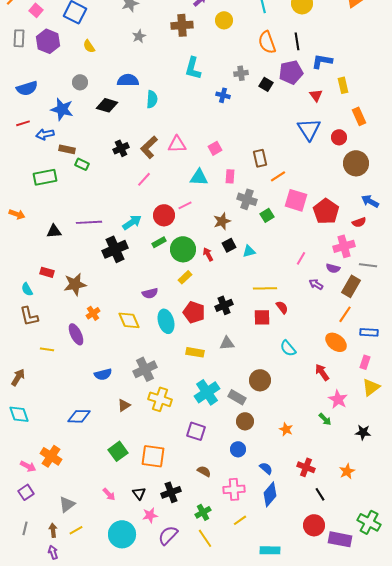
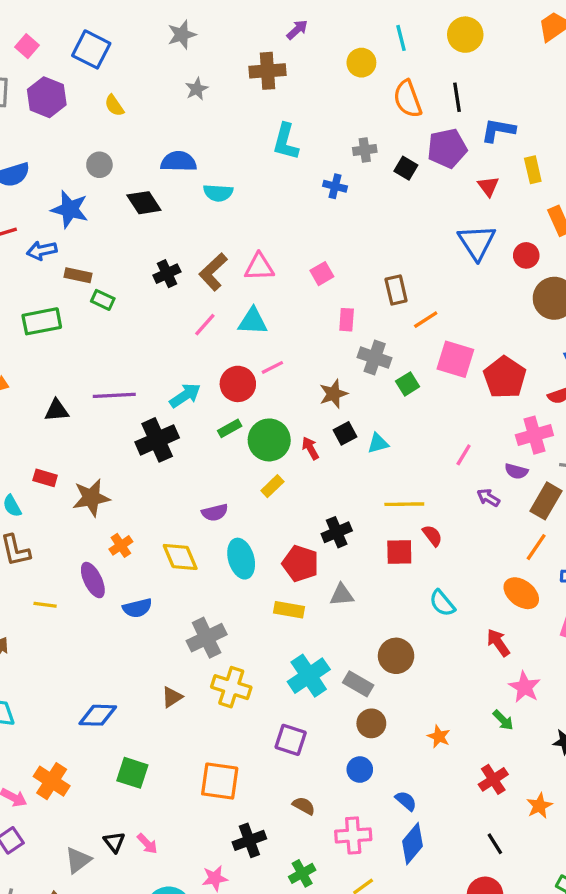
yellow circle: (224, 20) -> (361, 63), moved
cyan semicircle: (152, 99) -> (218, 193), turned 90
black diamond: (107, 105) -> (144, 203), turned 40
cyan triangle: (199, 177) -> (253, 321), moved
red pentagon: (194, 312) -> (300, 564), moved
blue semicircle: (103, 374) -> (137, 608), moved
green square: (118, 451) -> (132, 773), moved, turned -36
red cross: (306, 467) -> (493, 779), moved, turned 36
black triangle: (139, 493) -> (114, 842), moved

